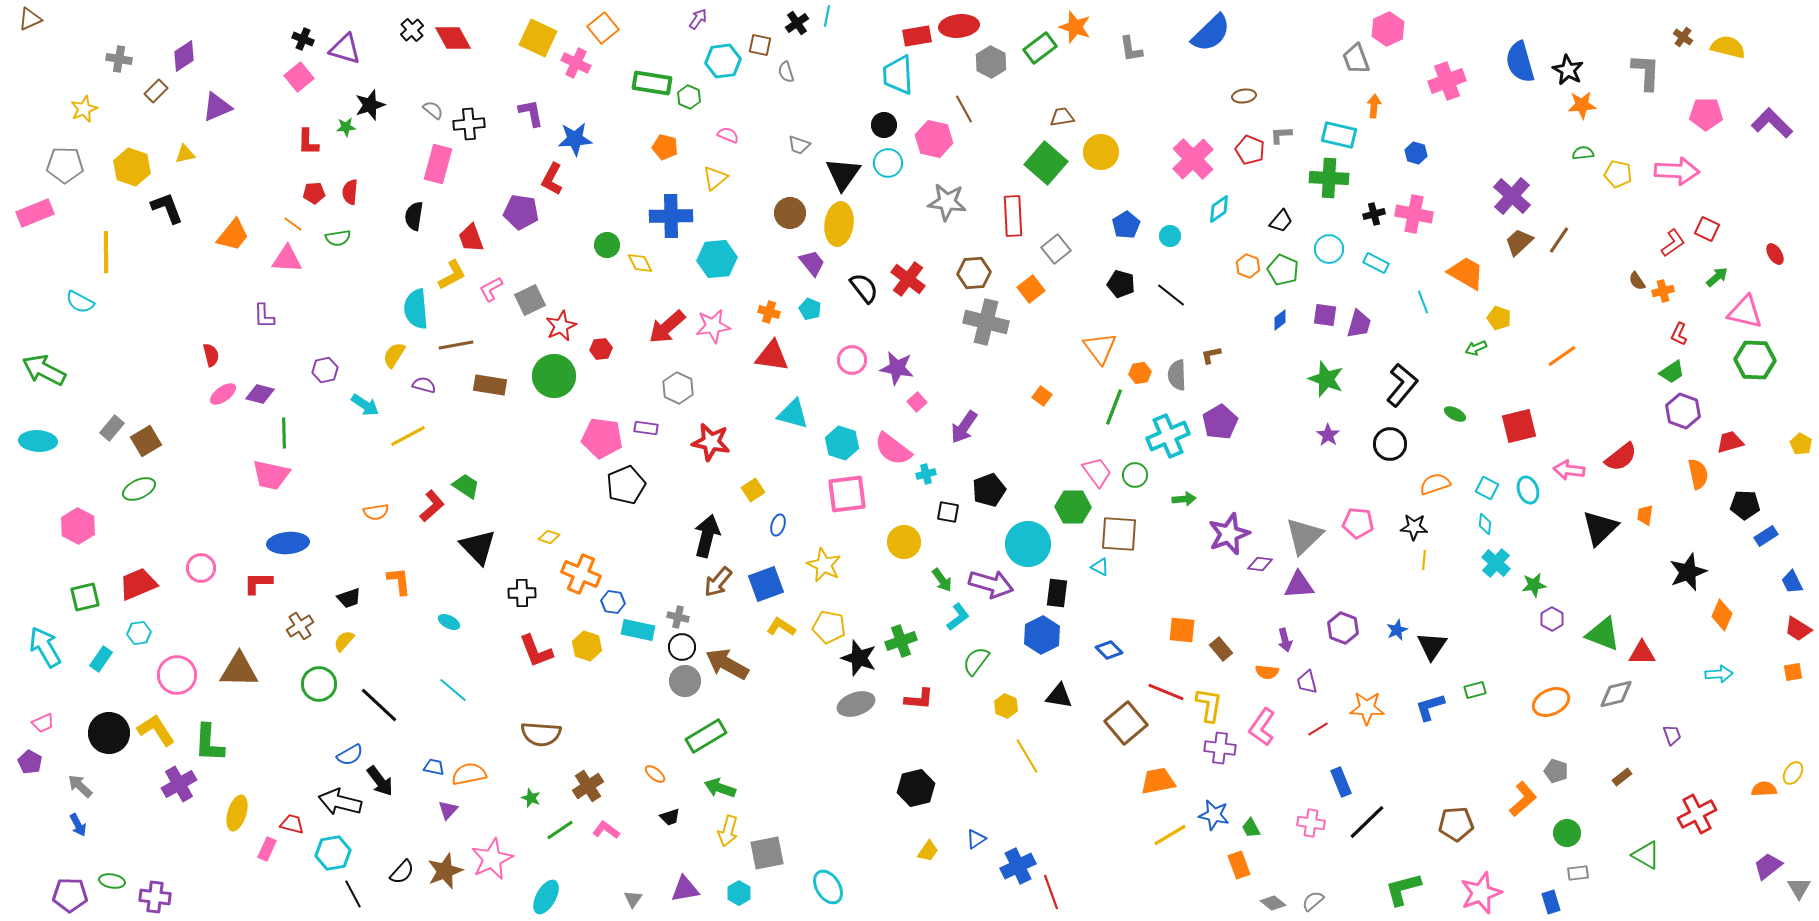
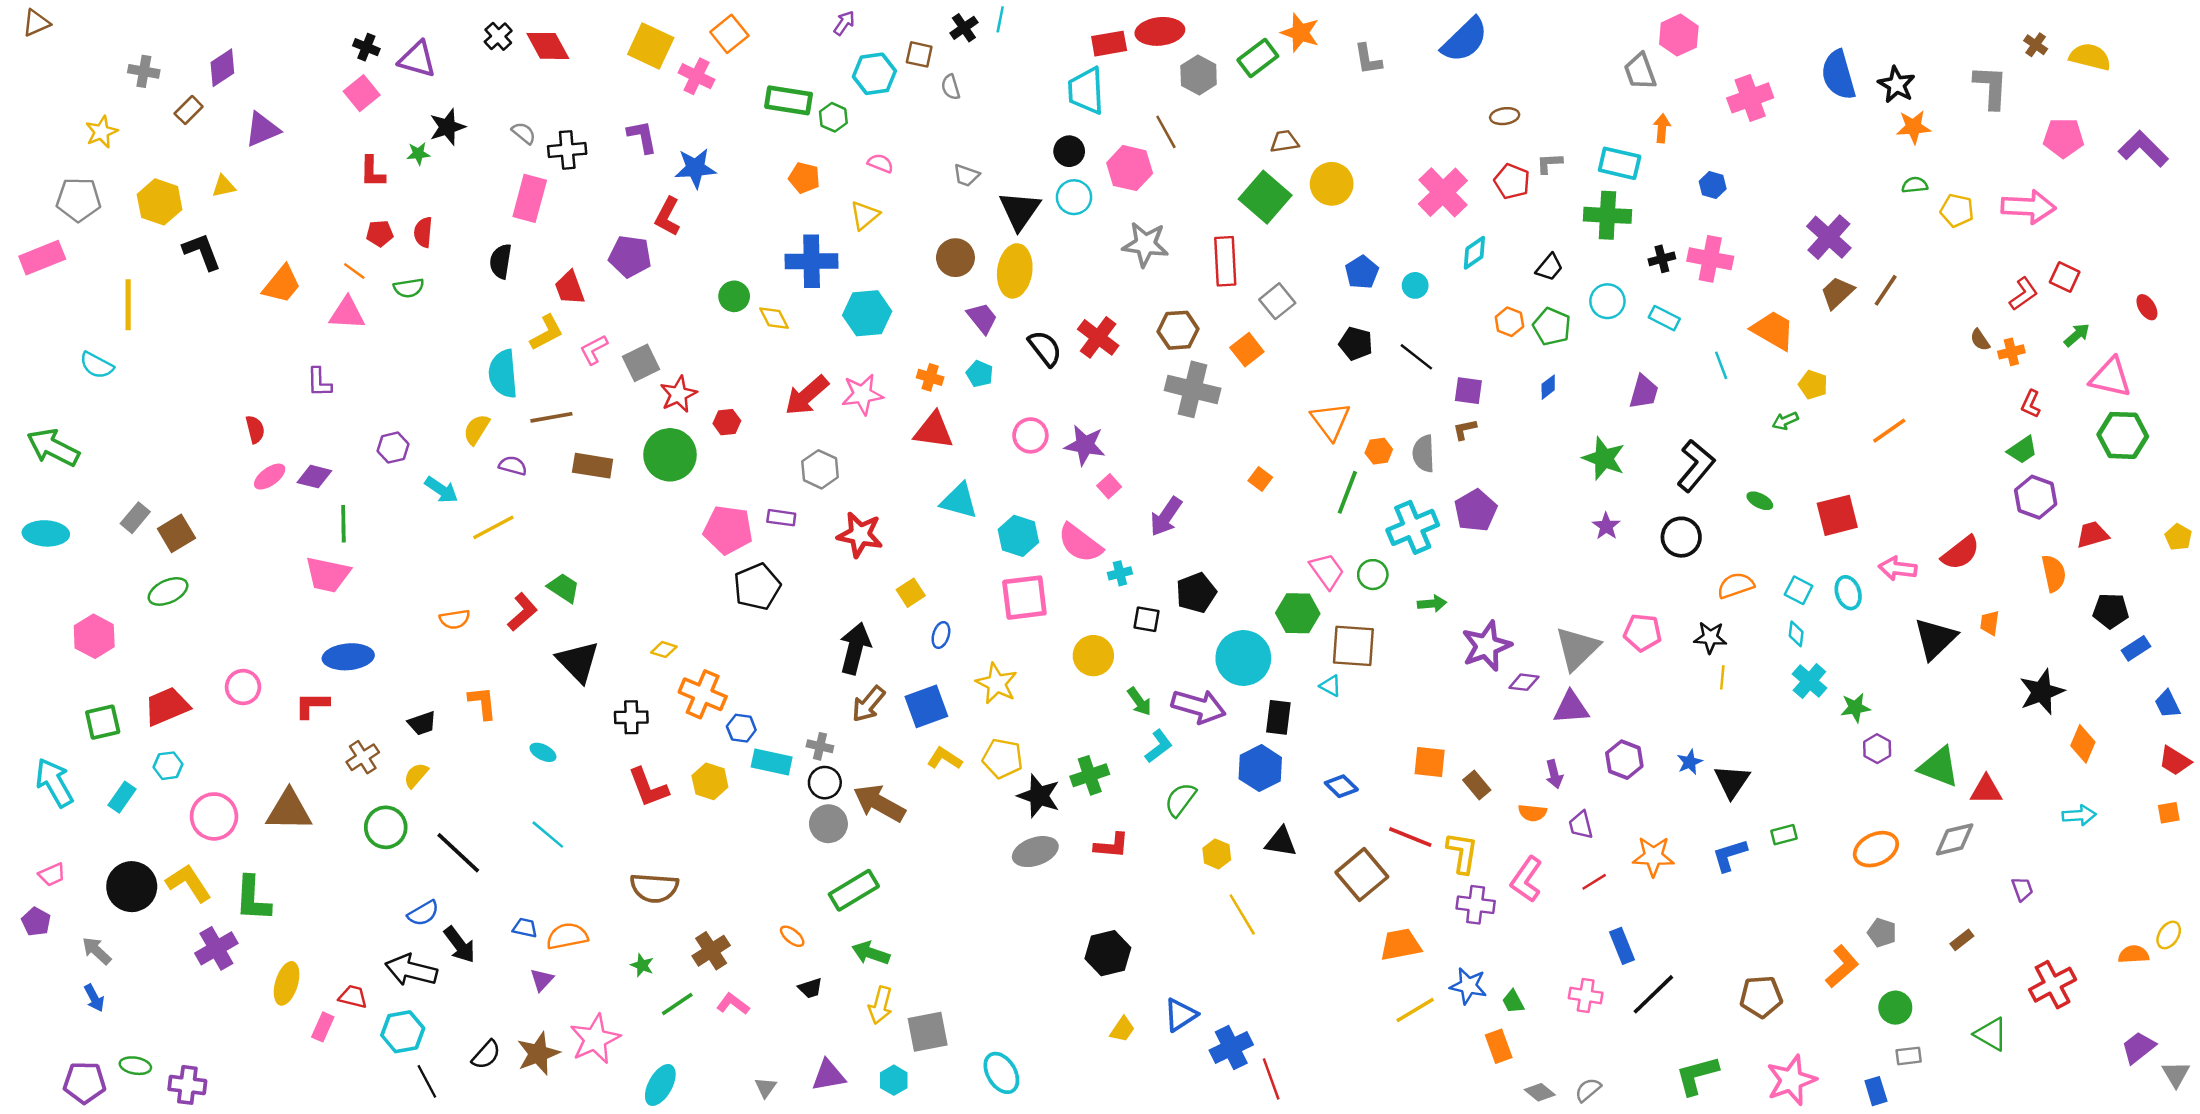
purple square: (1325, 315) -> (1468, 391), moved
blue triangle: (976, 839) -> (1180, 1015), size x1.4

